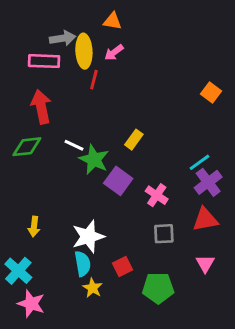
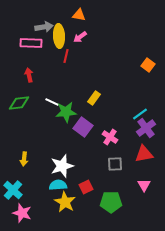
red arrow: (41, 107) -> (29, 75), size x0.6
green star: (94, 160) -> (66, 112), turned -30
cyan semicircle: (83, 264) -> (58, 185), turned -84
yellow star: (93, 288) -> (65, 202), size x1.5

